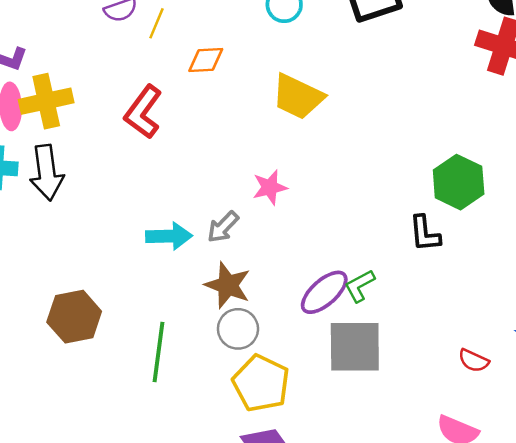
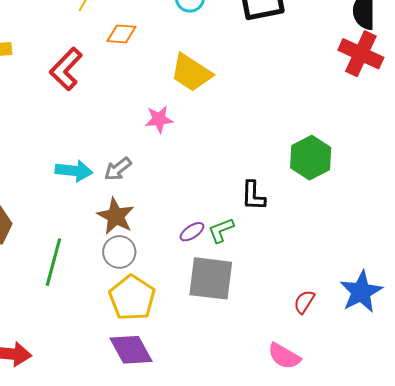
pink star: (270, 187) -> (159, 119), moved
black L-shape: (425, 234) -> (253, 196), moved
purple ellipse: (324, 292) -> (192, 232), size x0.6
red semicircle: (474, 361) -> (304, 302), turned 90

